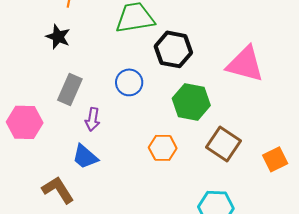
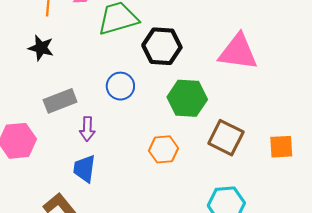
gray rectangle: (70, 90) -> (60, 101), turned 52
blue trapezoid: (85, 157) -> (84, 169), turned 64
orange square: (275, 159) -> (281, 147), turned 30

